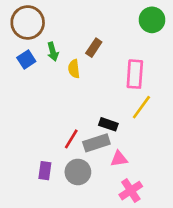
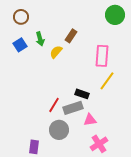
brown circle: (28, 22) -> (21, 17), size x0.6
yellow semicircle: (74, 69) -> (56, 52), turned 48
purple rectangle: (45, 171) -> (34, 147), moved

